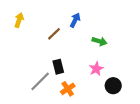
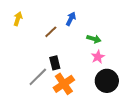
pink star: (96, 69) -> (98, 57), moved
black circle: (113, 86) -> (107, 81), size x1.5
orange cross: (68, 89) -> (64, 84), size x1.5

